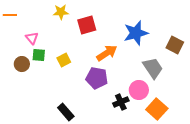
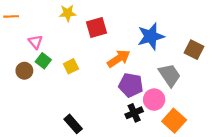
green square: (39, 55) -> (43, 61), turned 32
purple pentagon: (97, 78) -> (131, 85), moved

